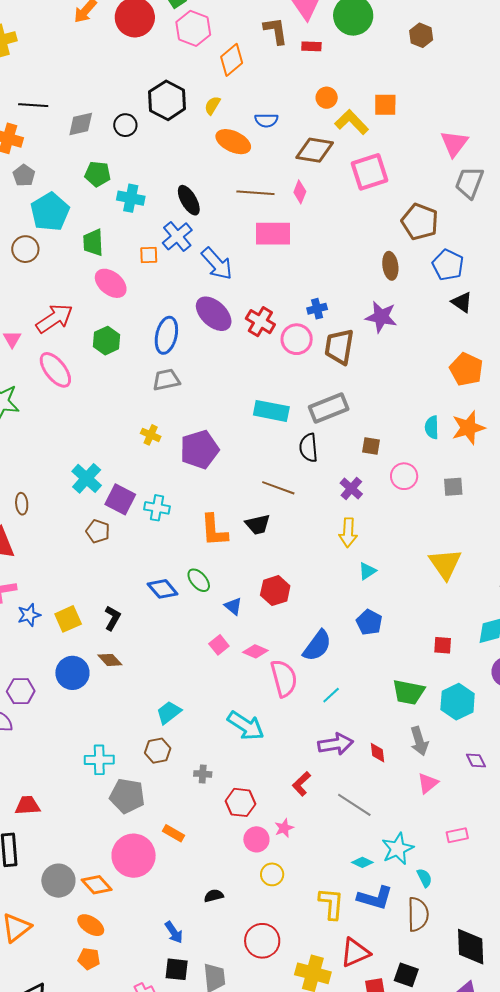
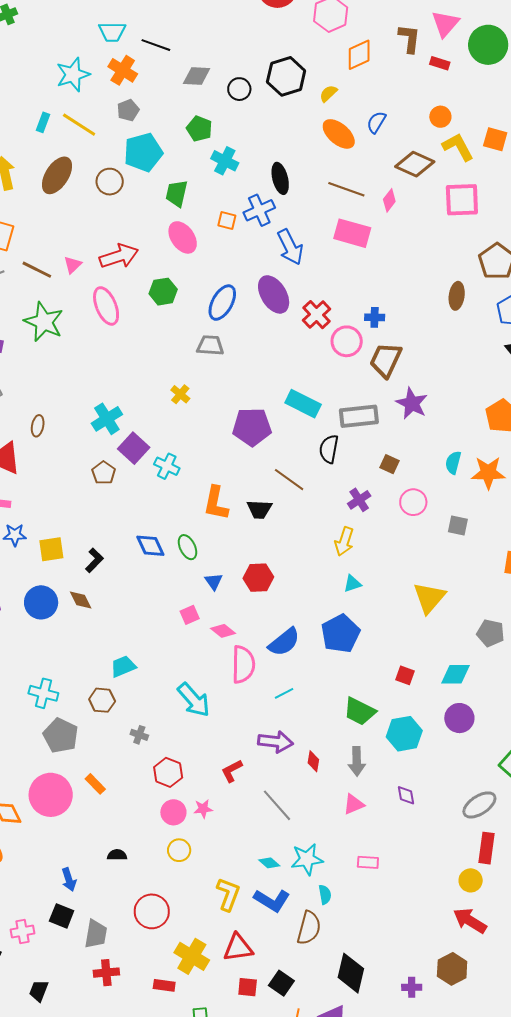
blue semicircle: (266, 120) -> (376, 122), turned 105
purple star: (381, 317) -> (412, 403), moved
purple pentagon: (199, 450) -> (252, 427), moved
blue pentagon: (369, 622) -> (340, 634), size x1.5

